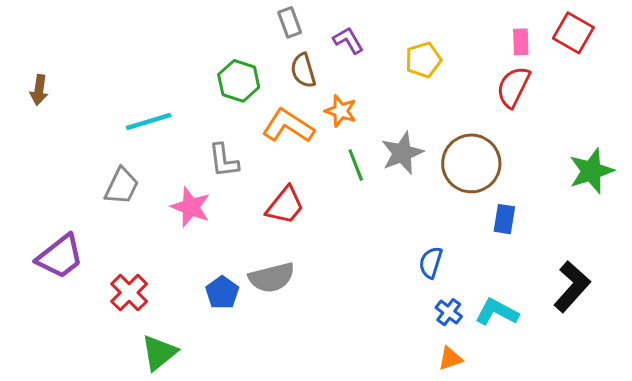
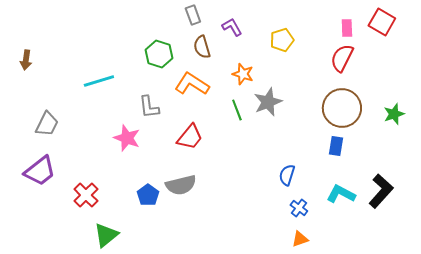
orange star: (341, 111) -> (243, 74), moved
brown circle: (471, 163) -> (342, 108), moved
green star: (591, 171) -> (394, 114), size x0.7
gray trapezoid: (122, 186) -> (47, 124), moved
cyan L-shape: (497, 312) -> (341, 194), moved

